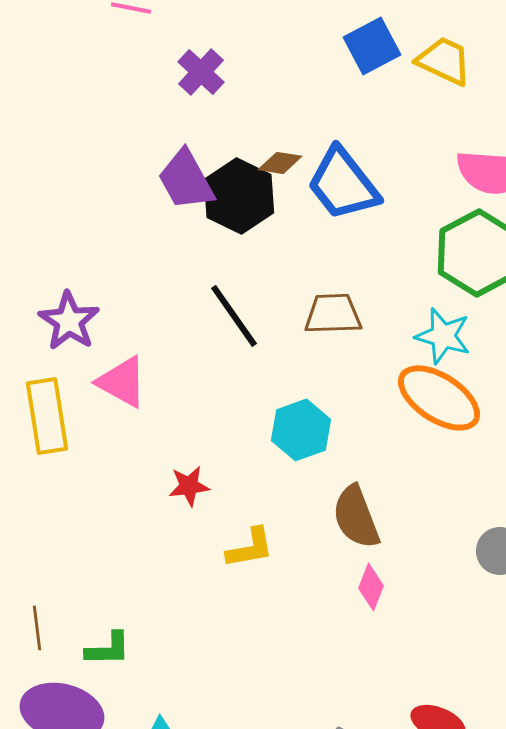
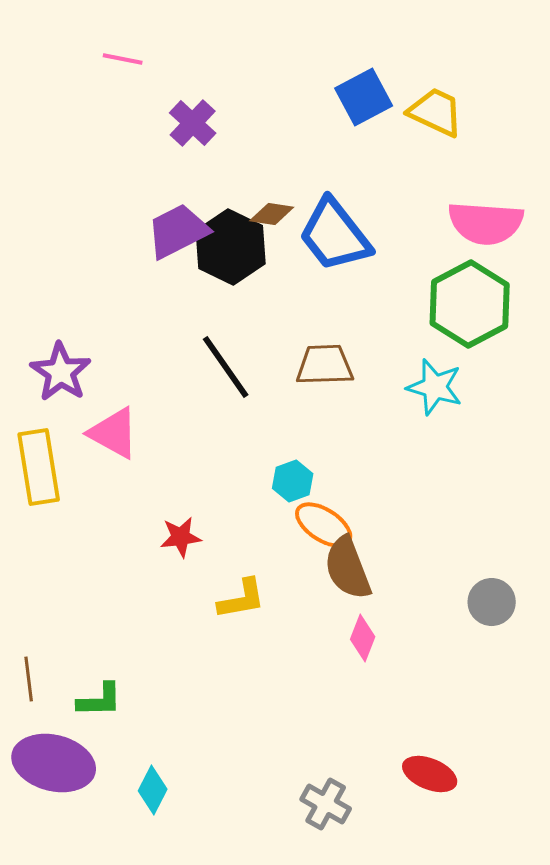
purple trapezoid: (186, 180) -> (178, 231), turned 92
orange ellipse: (439, 398) -> (324, 525), moved, size x0.7
cyan hexagon: (301, 430) -> (293, 481), size x0.7

